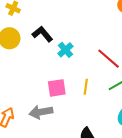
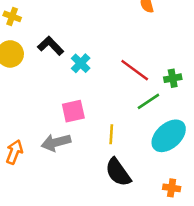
yellow line: (86, 87) -> (111, 134), moved

